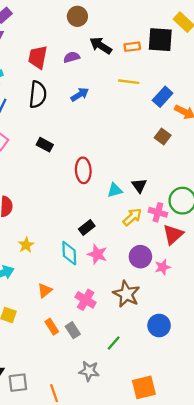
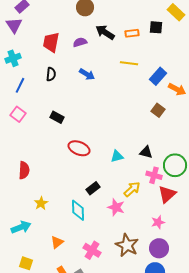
black square: (160, 40) -> (156, 27), size x0.6
black semicircle: (38, 94) -> (51, 74), size x0.6
blue arrow: (80, 94) -> (87, 74), turned 63
red ellipse: (83, 170) -> (79, 148), moved, turned -65
black triangle: (139, 185) -> (146, 152), moved, turned -40
yellow arrow: (132, 217) -> (132, 189), moved
pink star: (97, 254) -> (116, 207), moved
purple circle: (140, 257) -> (159, 248), moved

